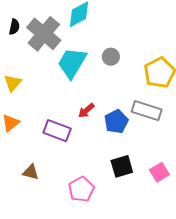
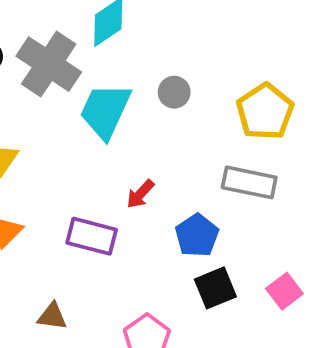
blue pentagon: (116, 122) -> (197, 235), moved

